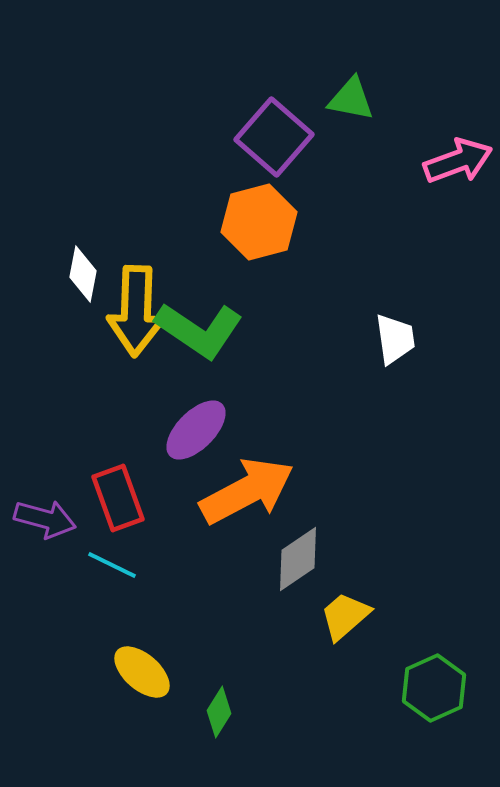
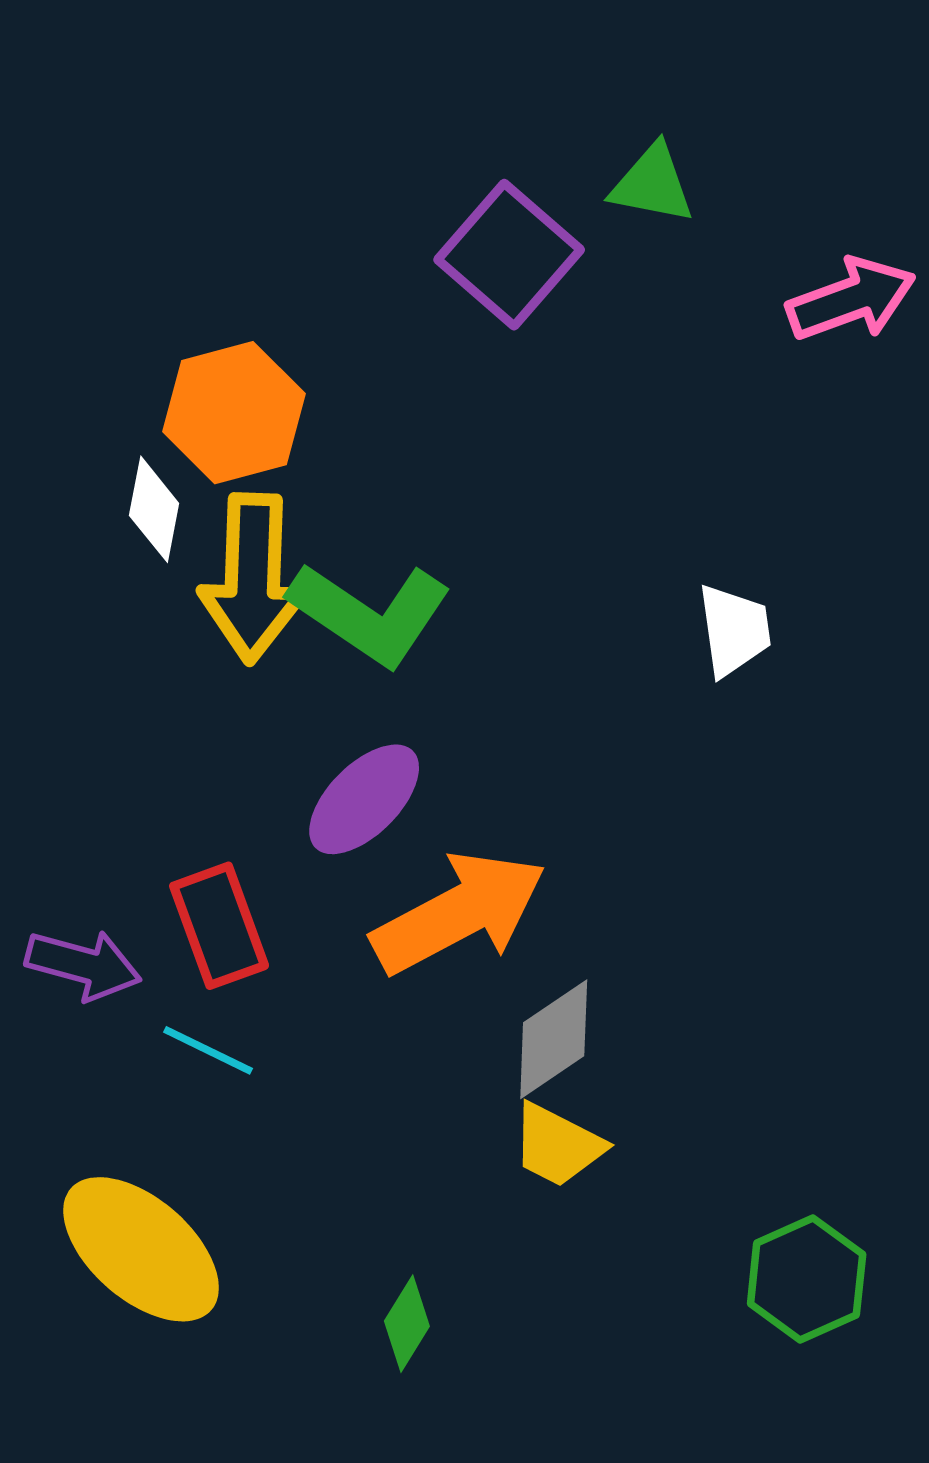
orange hexagon: (259, 222) -> (234, 413), moved
yellow trapezoid: (345, 616) -> (557, 1145), moved, turned -112
yellow ellipse: (142, 672) -> (141, 1249), moved, size x1.5

